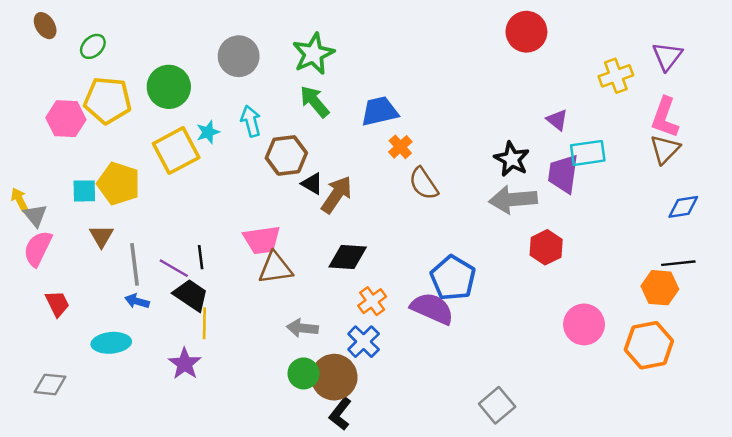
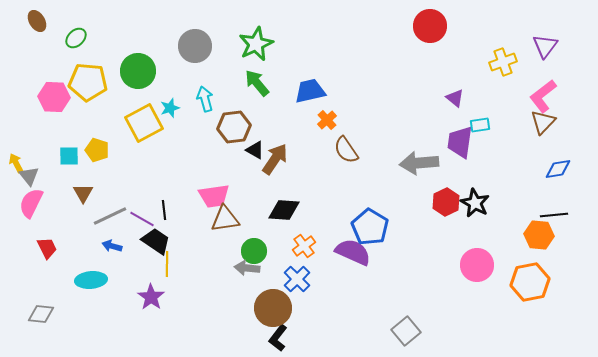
pink L-shape: (665, 117) -> (543, 96), turned 32
cyan rectangle: (588, 153) -> (480, 125), size x0.7
black star: (512, 159) -> (475, 203), moved
yellow pentagon: (119, 184) -> (97, 150), size x0.7
gray line: (135, 264) -> (110, 216), turned 72
green circle: (304, 373) -> (254, 251), moved

